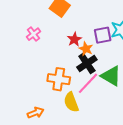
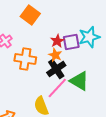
red star: (74, 39) -> (57, 41), moved
orange cross: (59, 79) -> (25, 59), moved

